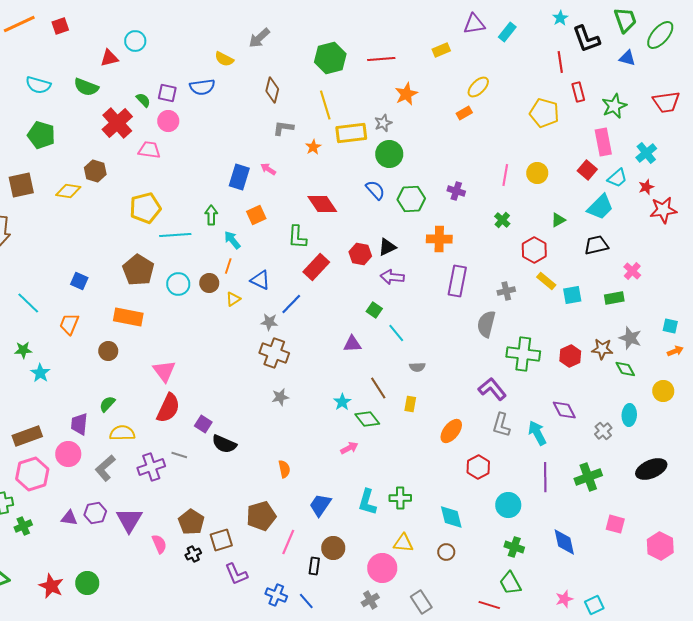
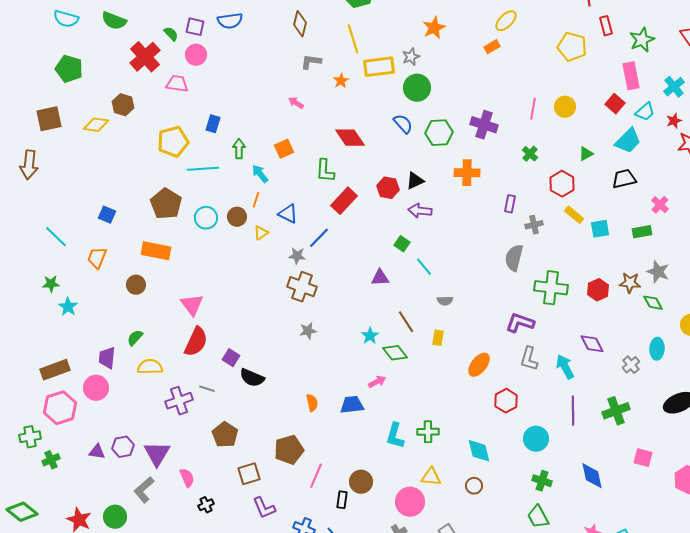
blue rectangle: (239, 177) -> (213, 124), moved, size x0.7
purple cross: (456, 191) -> (484, 125), size x1.5
purple rectangle: (457, 281) -> (510, 204), moved, size x0.6
purple L-shape: (492, 389) -> (520, 323), turned -32
gray L-shape: (105, 468) -> (144, 490), moved
blue trapezoid: (320, 505) -> (352, 405), moved, turned 50
brown pentagon: (191, 522) -> (225, 435), moved
black cross: (193, 554) -> (206, 505), moved

